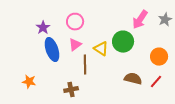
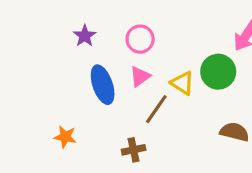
purple star: (43, 28) -> (85, 36), moved
brown line: (85, 65) -> (156, 109), turned 36

